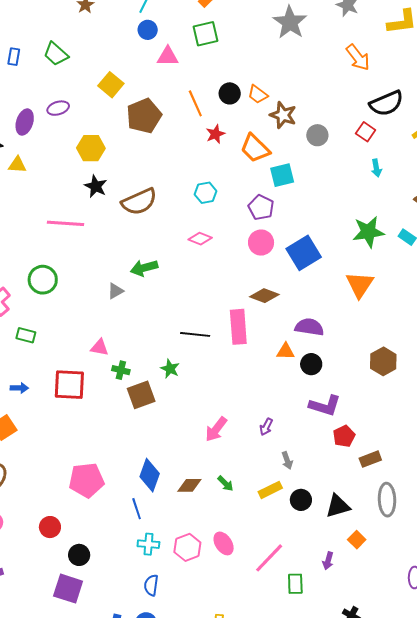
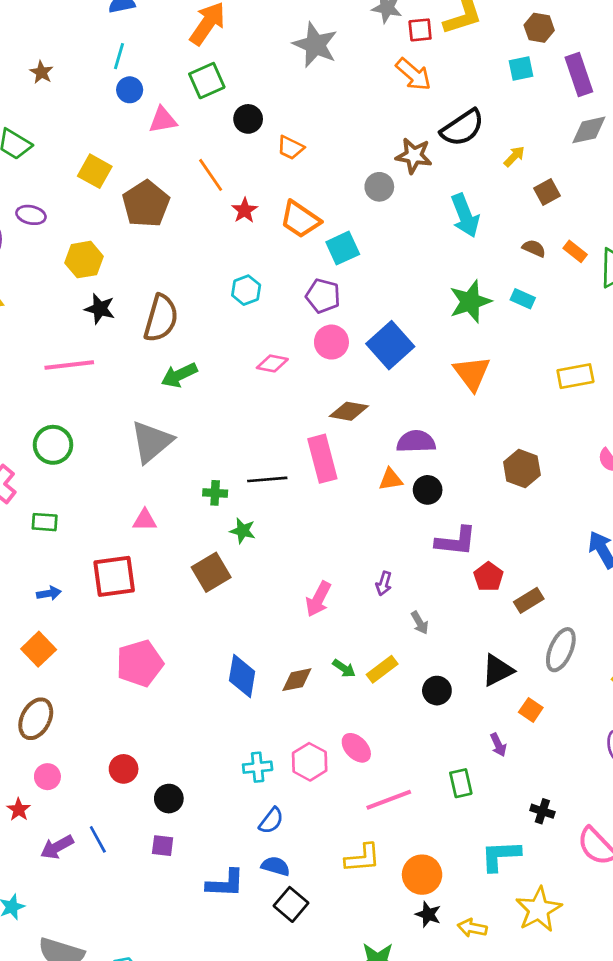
black circle: (230, 93) -> (248, 119), moved
purple ellipse: (58, 108) -> (31, 215), turned 40
brown star: (283, 115) -> (414, 156), moved
red square: (366, 132) -> (420, 30), moved, turned -30
cyan arrow: (376, 168) -> (465, 216), size x1.8
brown semicircle: (139, 202) -> (161, 318), turned -39
pink diamond: (200, 239) -> (272, 363), moved
green arrow: (144, 268) -> (179, 375), moved
gray triangle: (115, 291) -> (152, 442), size x2.0
green cross: (121, 370) -> (215, 493), moved
pink pentagon: (86, 480) -> (140, 663), moved
yellow rectangle: (270, 490) -> (382, 669), moved
black circle: (301, 500) -> (437, 691), moved
gray ellipse: (387, 500) -> (561, 650), turned 36
blue line: (137, 509) -> (98, 839), moved
pink line: (269, 558) -> (389, 800), moved, turned 36
purple arrow: (328, 561) -> (498, 745), turned -30
blue semicircle: (151, 585) -> (271, 821), turned -140
purple square: (68, 589) -> (163, 846), size x0.6

